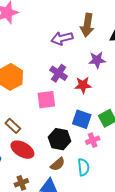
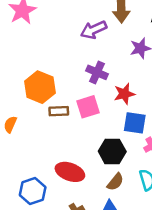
red star: (83, 85) -> (124, 94), moved
brown rectangle: (13, 126) -> (59, 111), moved, turned -35

